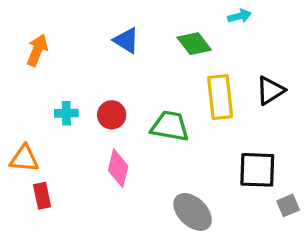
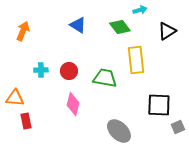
cyan arrow: (240, 16) -> (140, 10), moved
black triangle: (270, 91) -> (167, 31), moved

